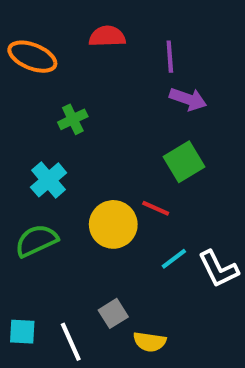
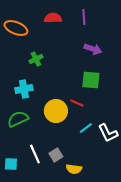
purple line: (170, 57) -> (84, 17), moved
green square: (184, 162) -> (91, 80), turned 36
cyan cross: (49, 180) -> (24, 89), turned 30
white line: (71, 342) -> (35, 154), moved

